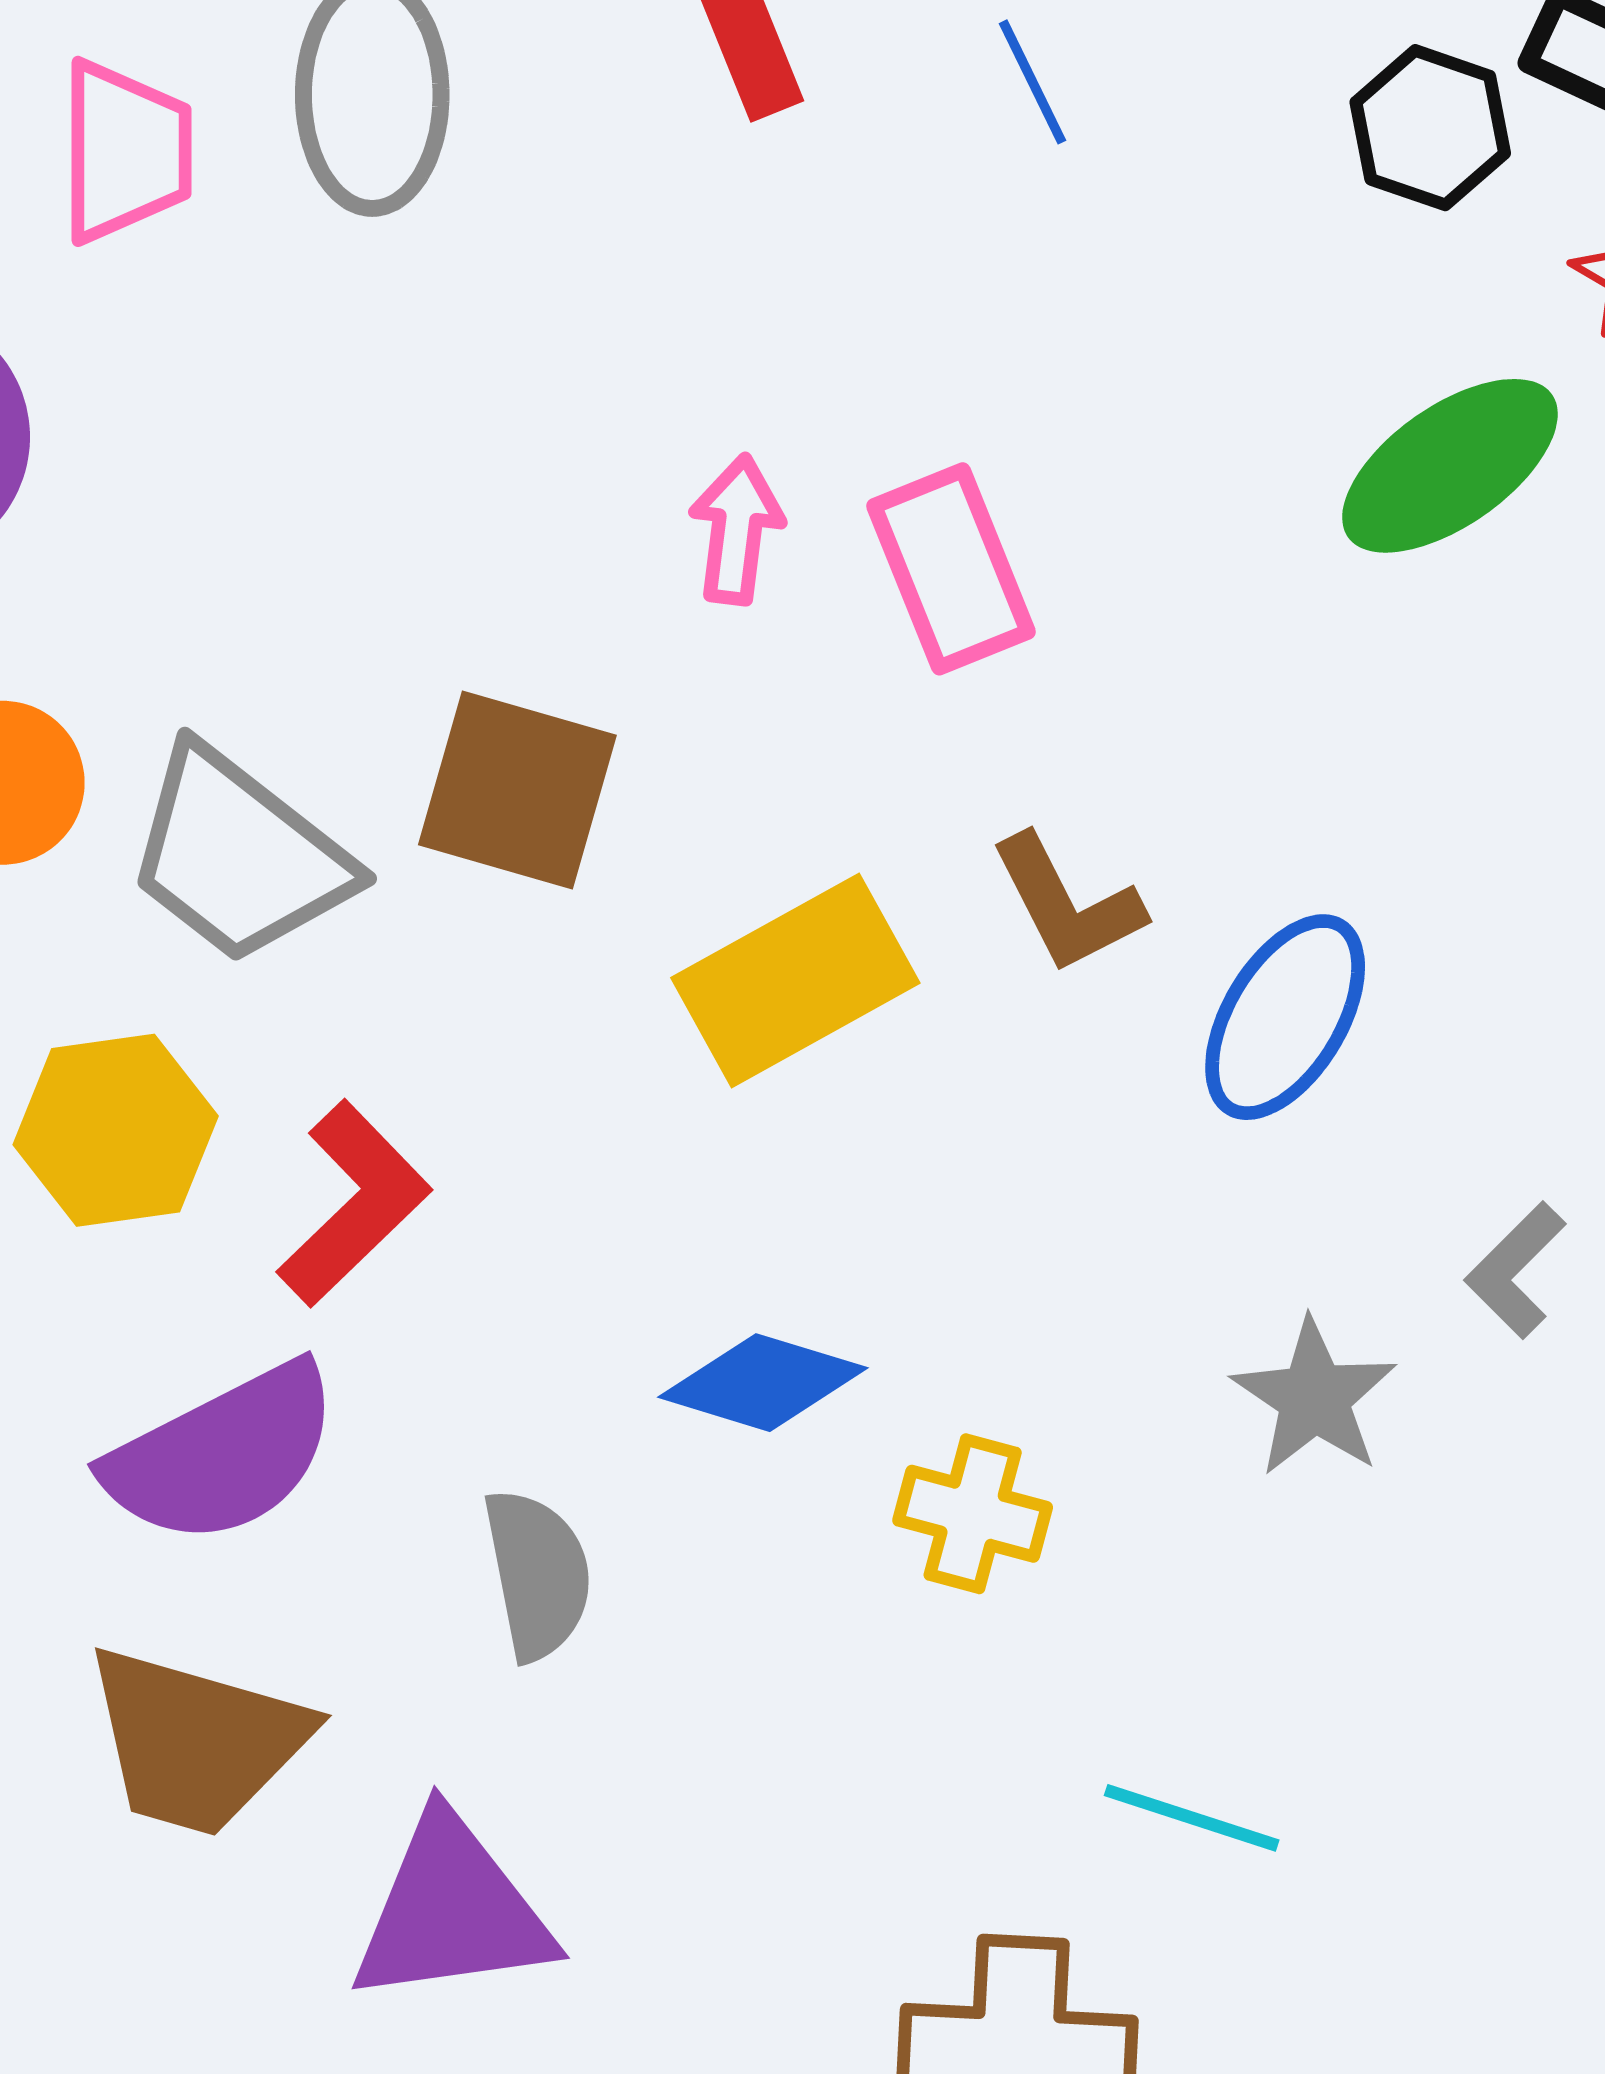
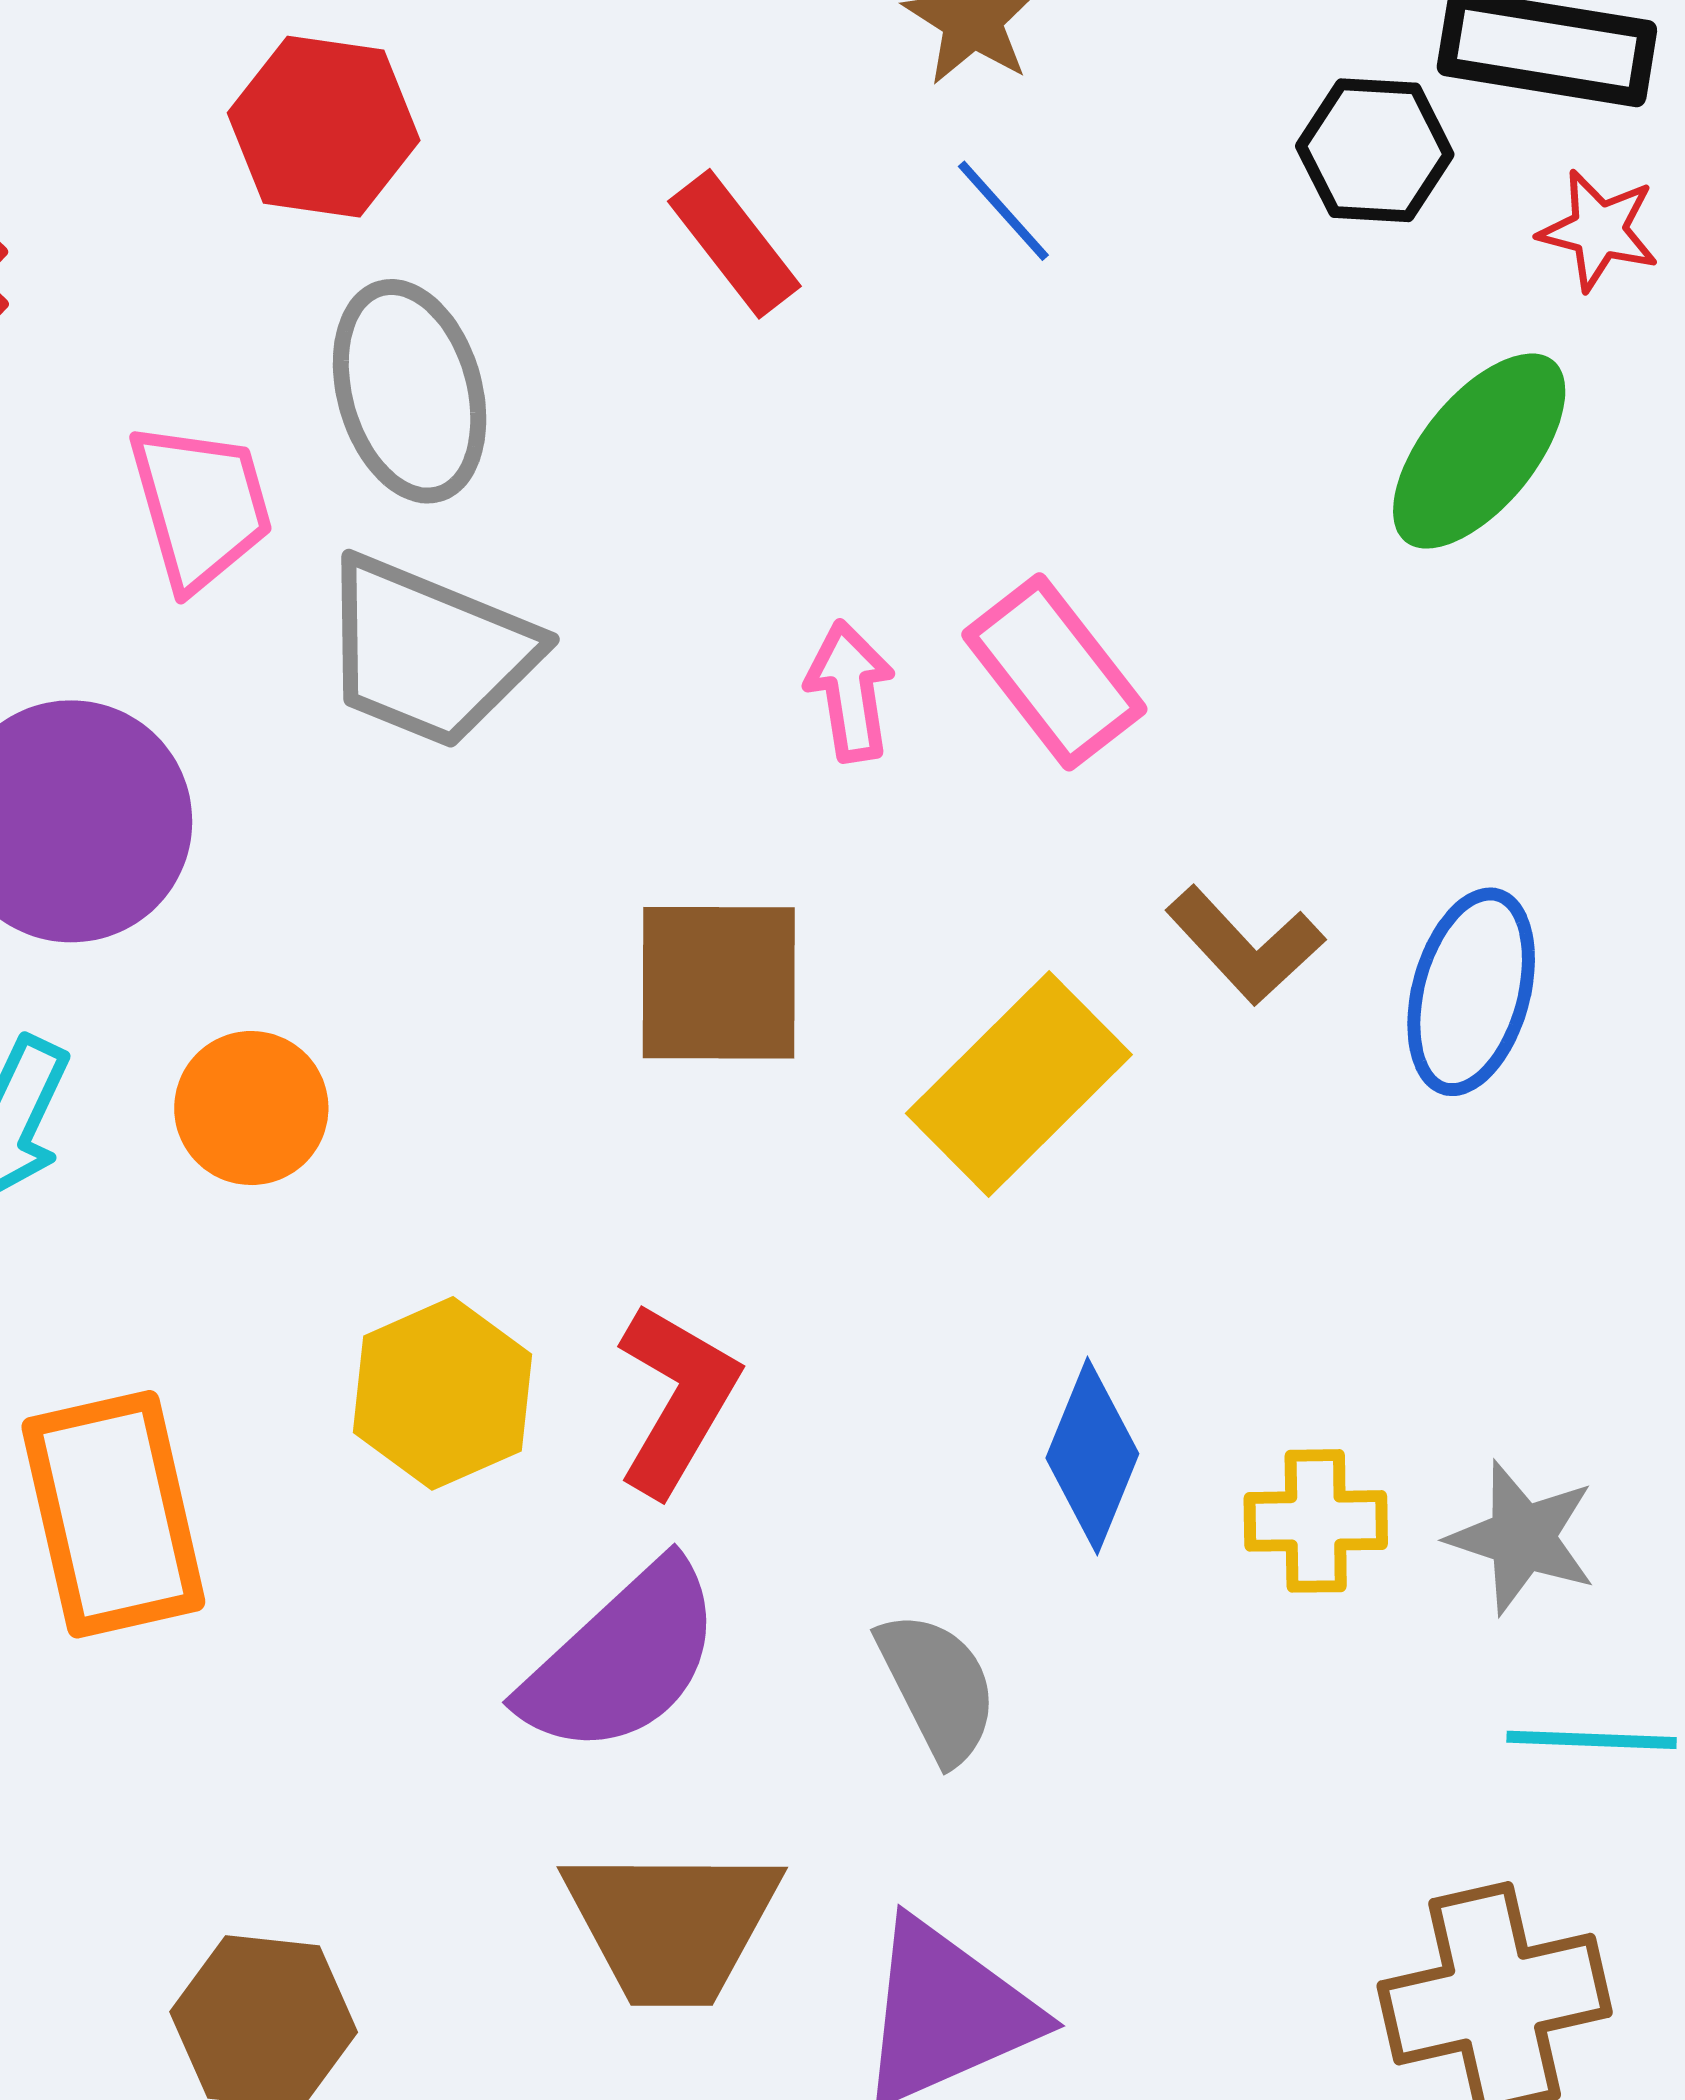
gray trapezoid: (239, 856) -> (429, 652), moved
blue diamond: (763, 1383) -> (1092, 1456), turned -69
gray star: (1314, 1398) -> (1522, 1538), moved

